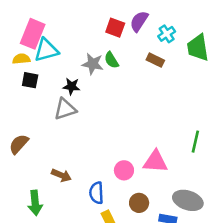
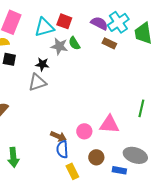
purple semicircle: (139, 21) -> (99, 23), moved, turned 84
red square: (115, 28) -> (64, 21), moved
cyan cross: (167, 34) -> (118, 22), size x1.5
cyan triangle: (46, 50) -> (44, 27), moved
brown arrow: (61, 175) -> (58, 136), moved

